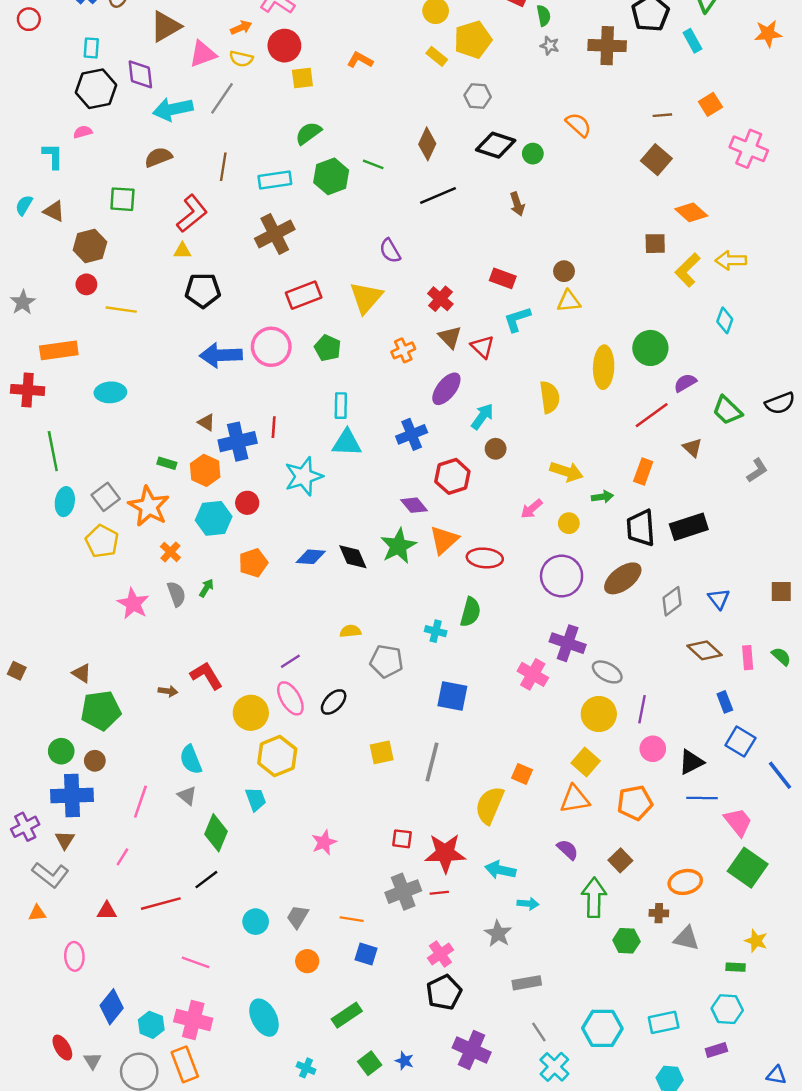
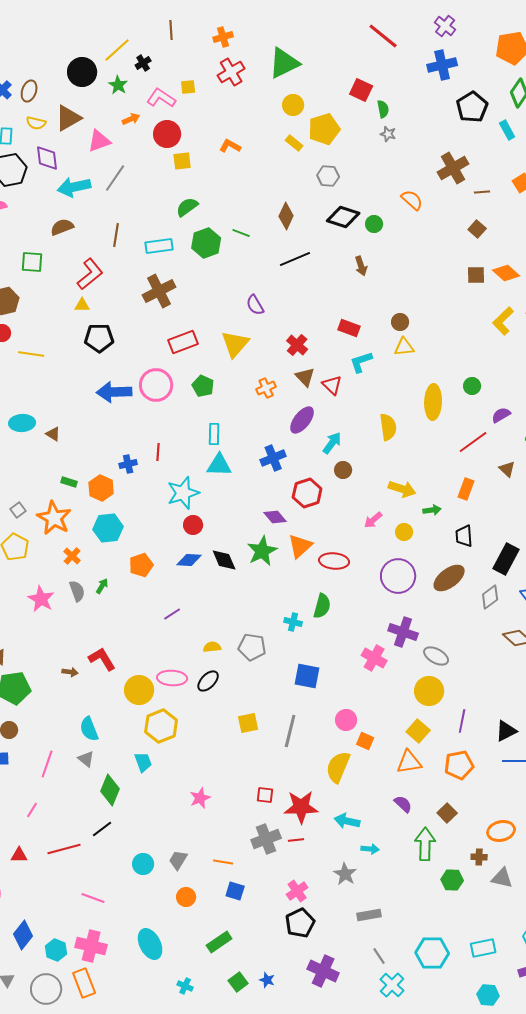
brown cross: (607, 46) -> (453, 168), moved, turned -32
yellow semicircle: (241, 59) -> (36, 123), moved
brown square: (656, 160) -> (477, 229), size x0.7
brown square: (655, 244) -> (476, 275), moved
green circle: (650, 348) -> (472, 386), size x0.6
brown triangle: (206, 422) -> (53, 434), moved
blue cross: (238, 442) -> (128, 464), size x0.6
gray square: (106, 497) -> (18, 510), size x0.7
red circle: (247, 503) -> (193, 525), moved
black rectangle: (689, 527) -> (506, 559), moved, turned -44
black trapezoid: (641, 528) -> (464, 536), size x0.7
yellow semicircle: (350, 631) -> (212, 647), moved
purple line: (290, 661) -> (172, 614), moved
pink ellipse: (290, 698) -> (172, 678), turned -56
purple line: (642, 709) -> (462, 721), moved
pink circle: (653, 749) -> (346, 720), moved

